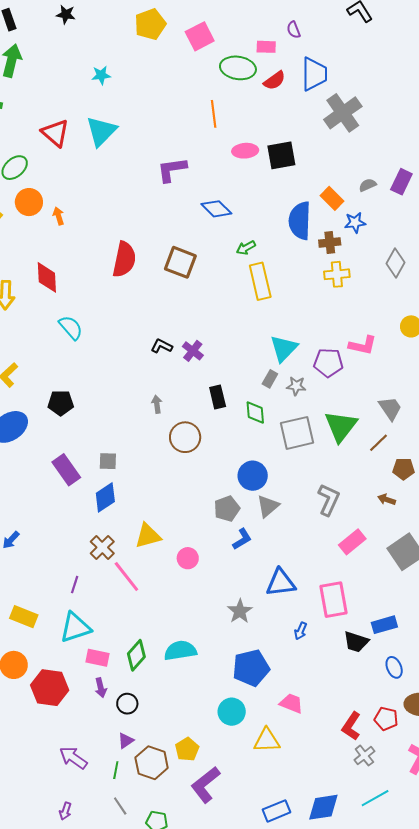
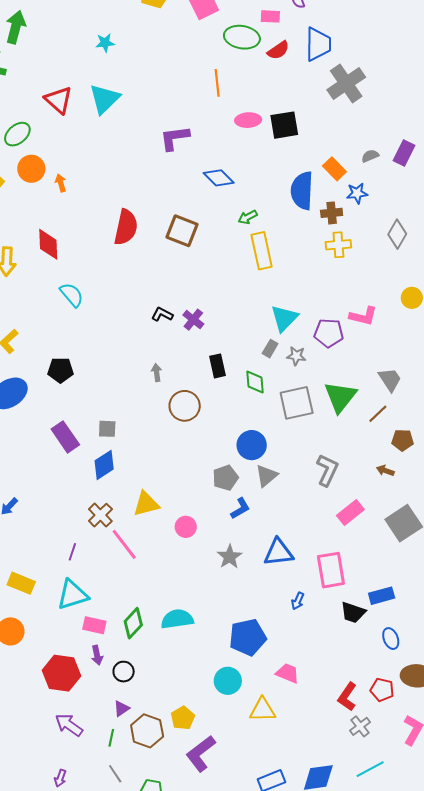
gray star: (240, 611) -> (230, 557), moved
red hexagon: (50, 688) -> (62, 673), moved

